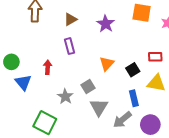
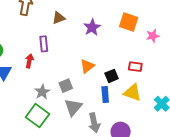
purple rectangle: (69, 46) -> (44, 44), moved
blue rectangle: (134, 98) -> (105, 95), moved
gray arrow: (122, 120) -> (94, 123), turned -72
green square: (45, 123) -> (37, 116), moved

